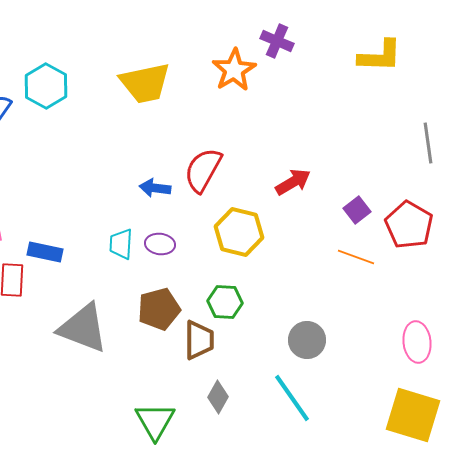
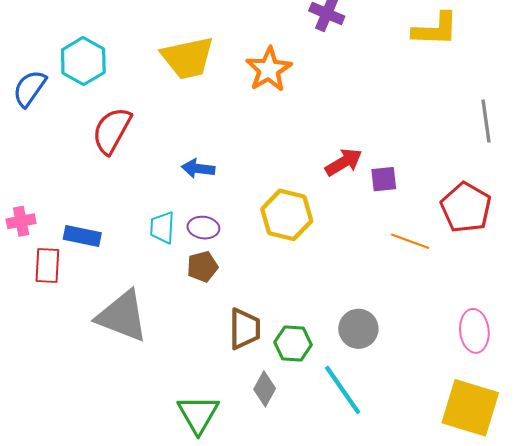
orange star: (234, 70) -> (269, 69), moved
red semicircle: (203, 170) -> (112, 131), moved
purple square: (357, 210) -> (384, 179), moved, turned 32
green hexagon: (225, 302) -> (293, 344), moved
brown pentagon: (159, 309) -> (202, 267), moved, size x0.7

